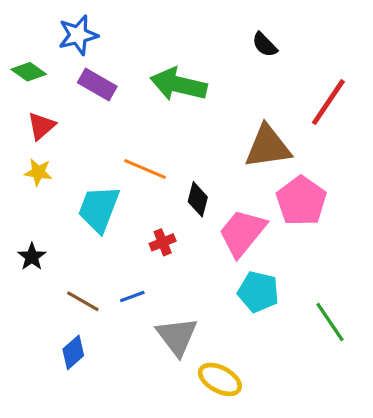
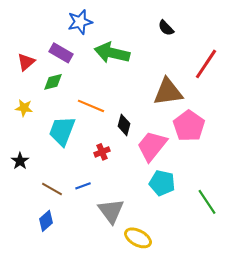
blue star: (78, 35) -> (80, 22), moved
green diamond: (29, 72) -> (53, 82), moved, turned -50
red triangle: (41, 126) -> (26, 62), moved

